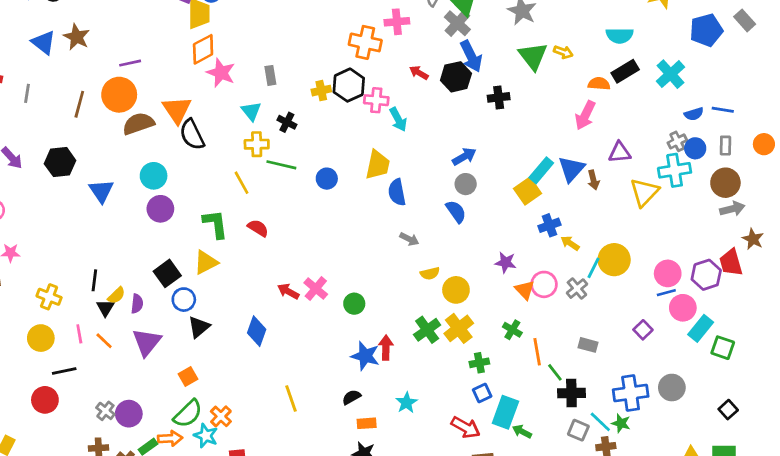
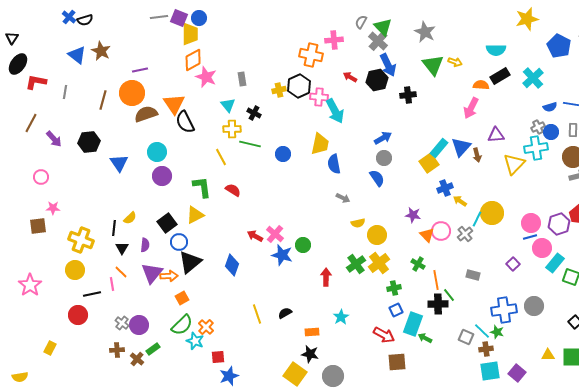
blue pentagon: (706, 30) -> (559, 46), turned -30
cyan arrow: (398, 119) -> (335, 111), size x1.4
yellow semicircle: (116, 295) -> (130, 218), moved
yellow cross: (49, 297) -> (81, 240), size x1.4
black triangle: (199, 327) -> (190, 262), size x1.4
pink line: (79, 334) -> (112, 284), moved
blue star: (365, 356) -> (282, 255), moved
black cross: (571, 393) -> (438, 304), moved
black semicircle: (352, 397) -> (285, 313), moved
orange arrow: (170, 438) -> (169, 276), moved

